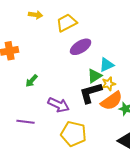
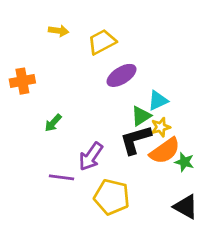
purple arrow: (59, 105) -> (91, 156), turned 100
purple line: (26, 122) -> (61, 177), moved

